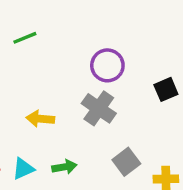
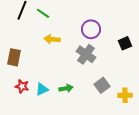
green line: (25, 38) -> (43, 13), turned 56
yellow arrow: (40, 119) -> (52, 39), moved

